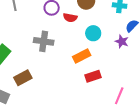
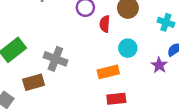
red semicircle: (70, 18) -> (105, 24), turned 72
gray cross: (44, 41) -> (55, 59), moved

